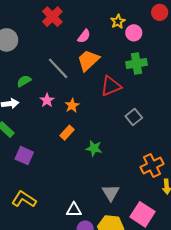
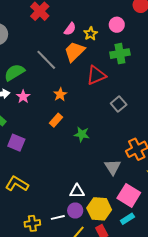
yellow star: (118, 21) -> (91, 34), moved
green semicircle: (24, 81) -> (14, 72), size x1.5
pink star: (47, 100) -> (23, 97), moved
gray triangle: (111, 193) -> (113, 167), moved
white triangle: (74, 210) -> (77, 191), moved

